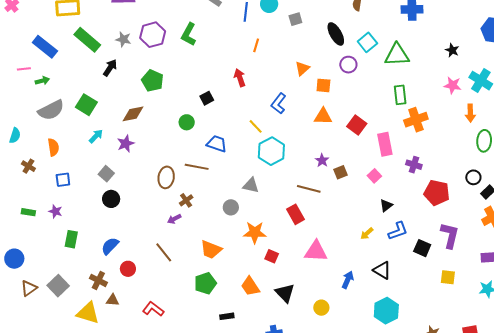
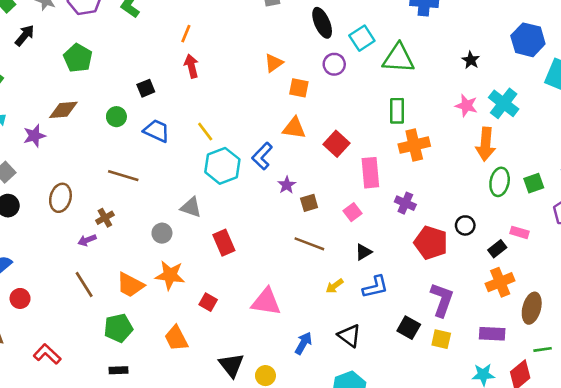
orange line: (256, 45) -> (186, 34), moved
blue L-shape: (279, 103) -> (262, 156), moved
orange arrow: (470, 113) -> (486, 144), size x1.4
brown diamond: (133, 114) -> (63, 110), moved
blue trapezoid: (217, 144) -> (157, 131), moved
brown ellipse: (166, 177) -> (60, 198), moved
black circle: (473, 177) -> (465, 225), moved
brown line: (309, 189) -> (309, 244), moved
red rectangle: (296, 214) -> (224, 243), moved
orange star: (255, 232) -> (170, 275), moved
black square: (422, 248) -> (409, 328), moved
brown line: (164, 252) -> (84, 285), moved
yellow square: (448, 277) -> (441, 339), moved
black triangle: (285, 293) -> (231, 365), moved
black rectangle: (227, 316) -> (119, 370), moved

